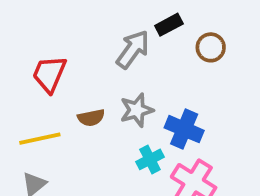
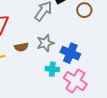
cyan cross: (150, 159) -> (52, 69), turned 32

